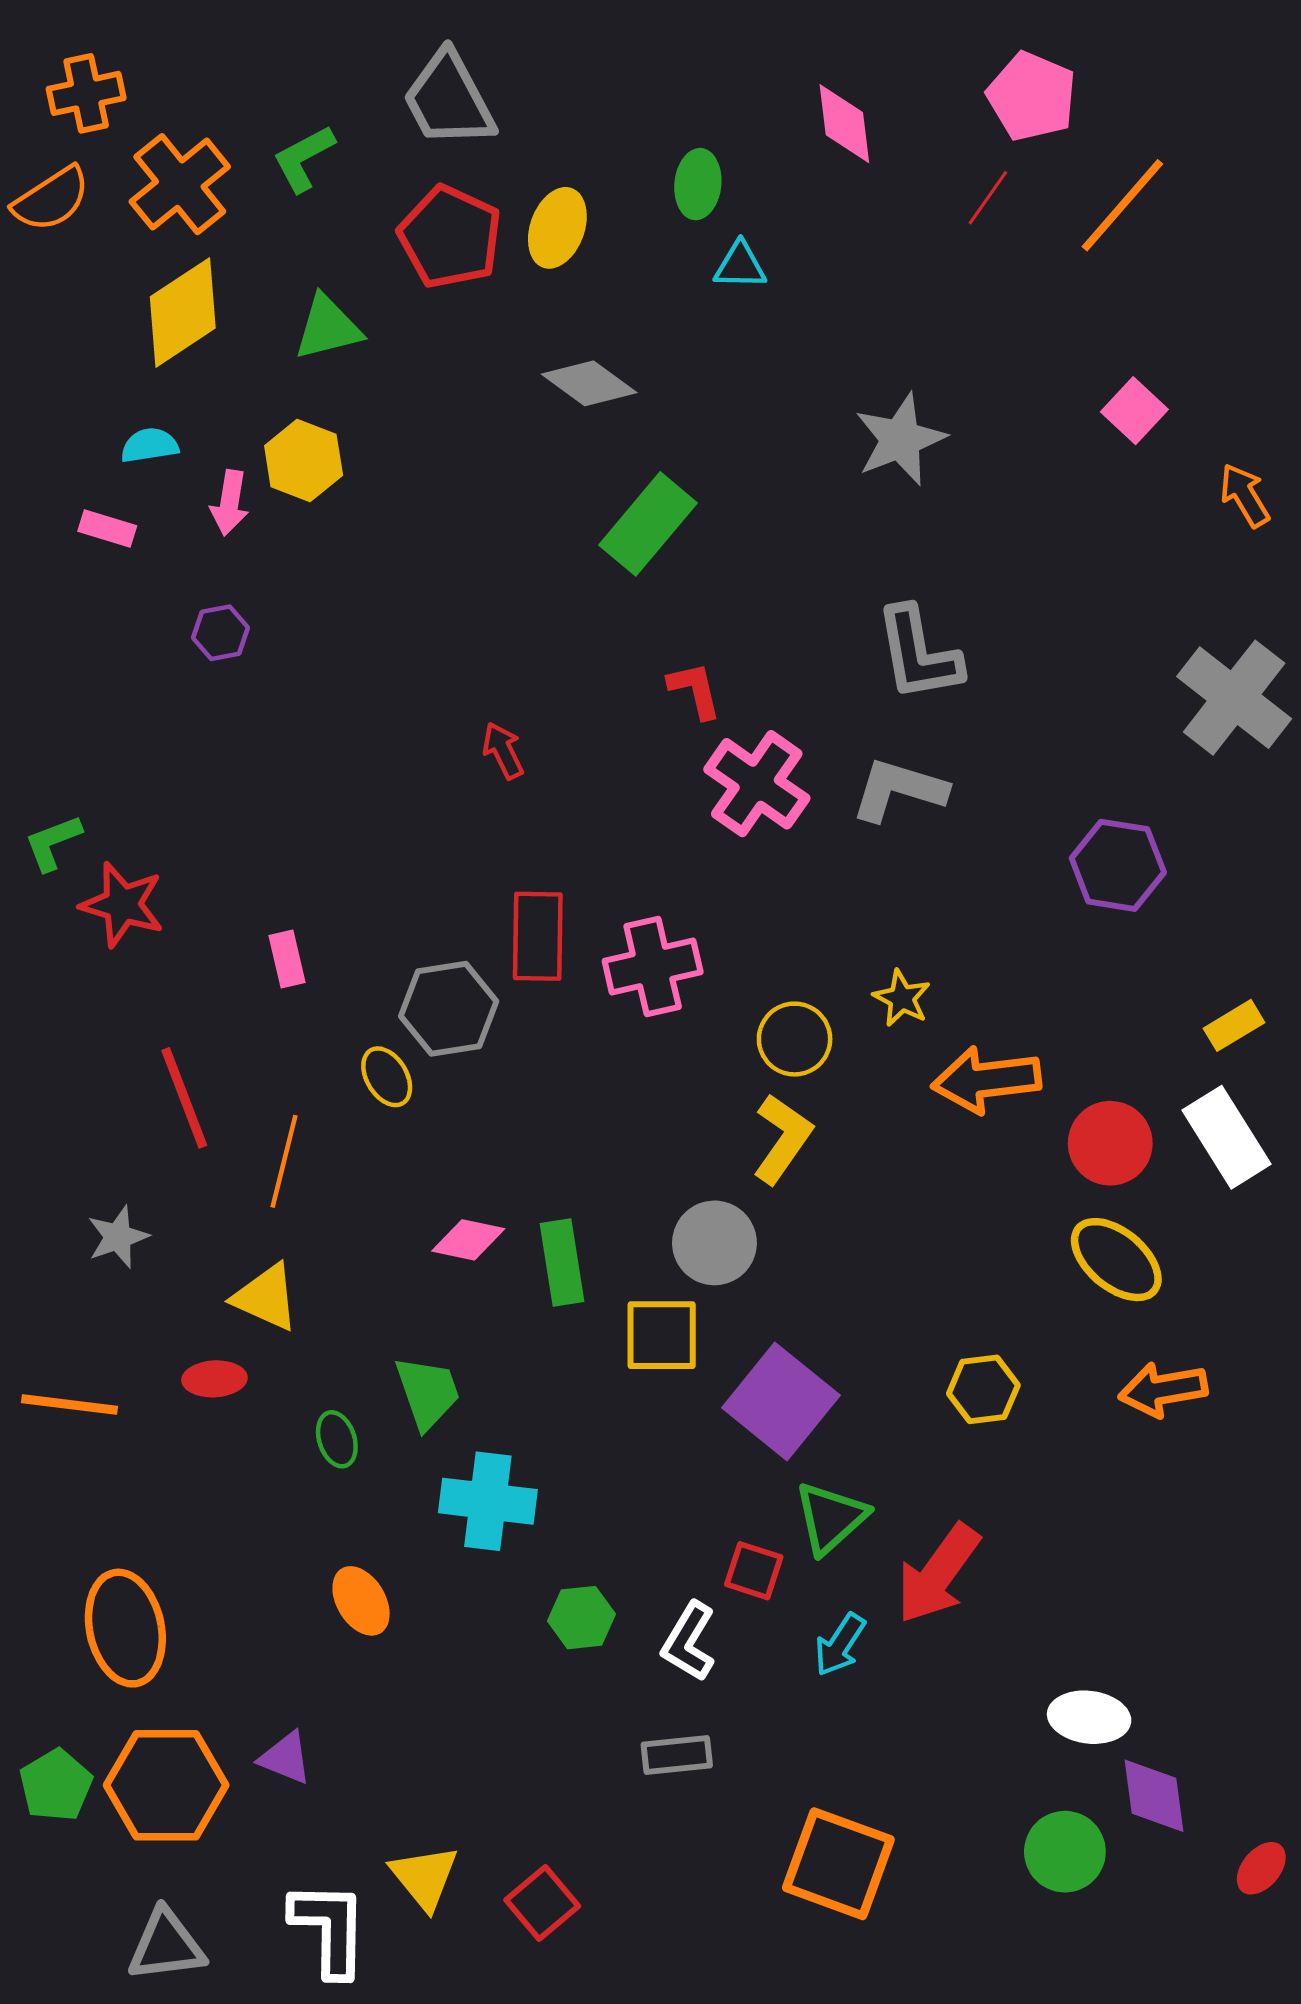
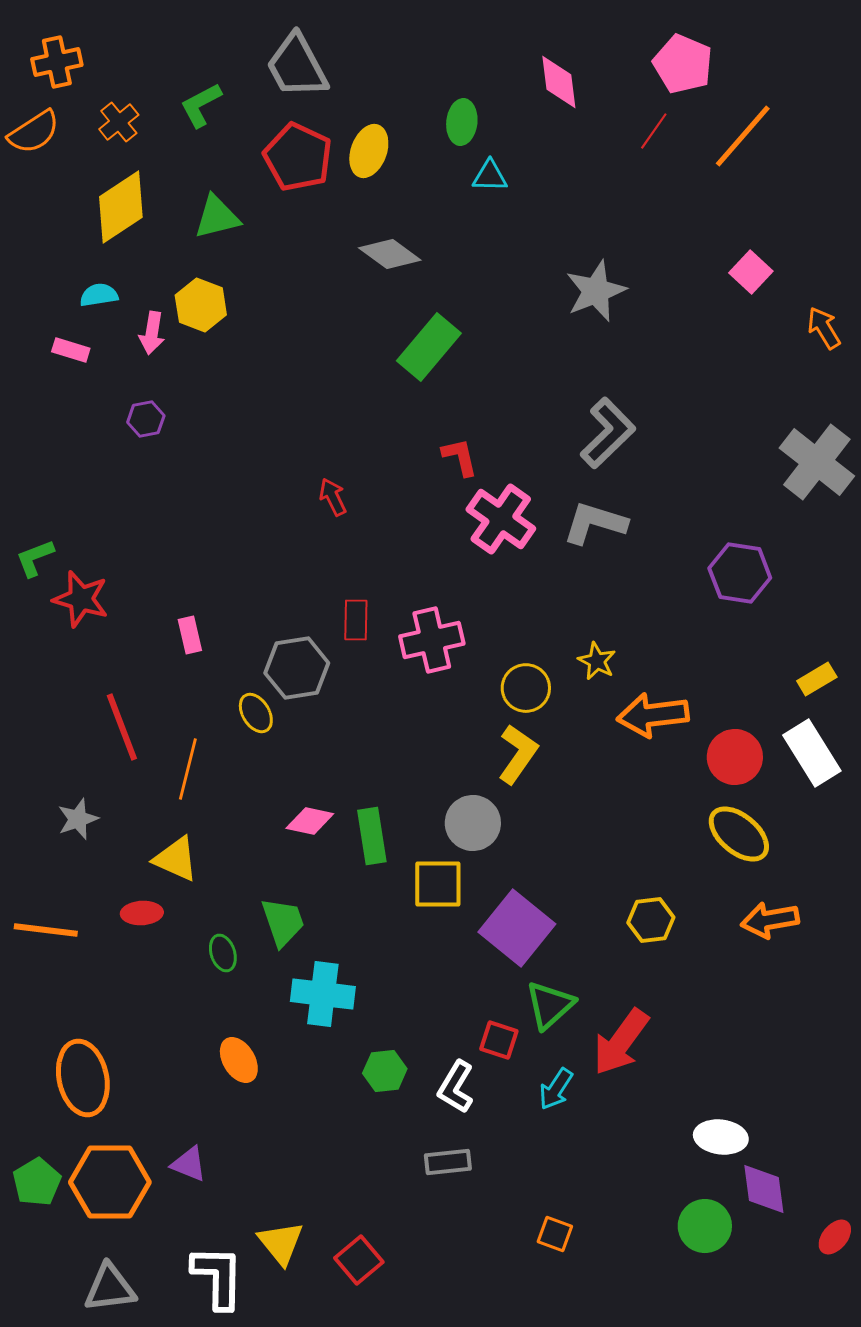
orange cross: (180, 184) -> (119, 122), size x0.6
gray L-shape: (918, 654) -> (608, 433), turned -124
red rectangle: (538, 936) -> (356, 620), size x0.7
orange square: (838, 1864) -> (555, 1234), size x0.5

